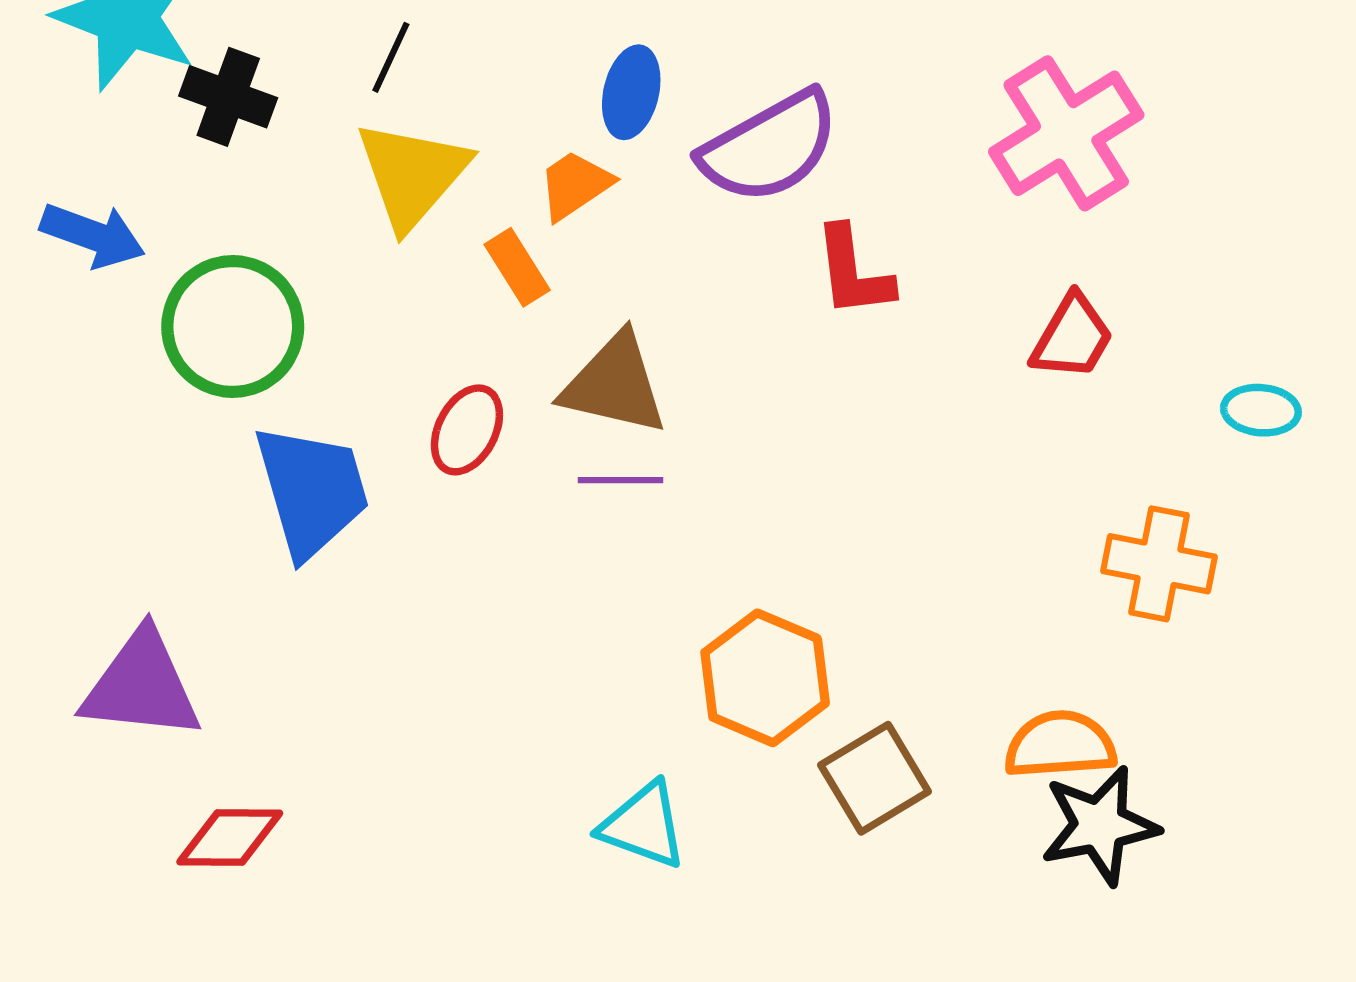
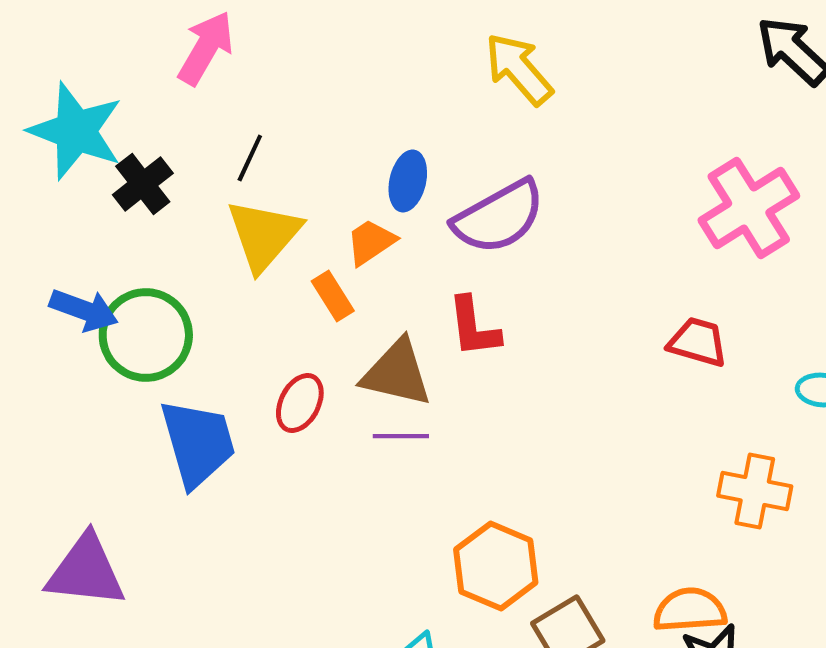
black cross: (228, 97) -> (143, 184), turned 32
pink cross: (1066, 133) -> (749, 208), moved
blue arrow: (93, 235) -> (84, 310), moved
red L-shape: (853, 272) -> (474, 327), moved
red trapezoid: (1072, 337) -> (698, 342), turned -104

